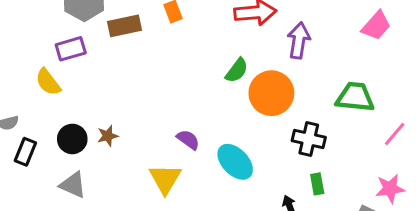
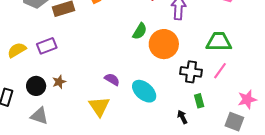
purple rectangle: (71, 49) -> (47, 46), moved
yellow semicircle: (48, 82) -> (17, 50), turned 102
pink line: (395, 134) -> (220, 71), moved

